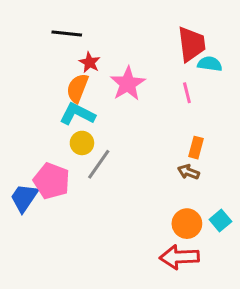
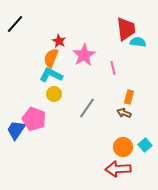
black line: (67, 33) -> (15, 24), moved, turned -54
pink line: (187, 93) -> (113, 68), moved
gray line: (99, 164) -> (87, 108), moved

